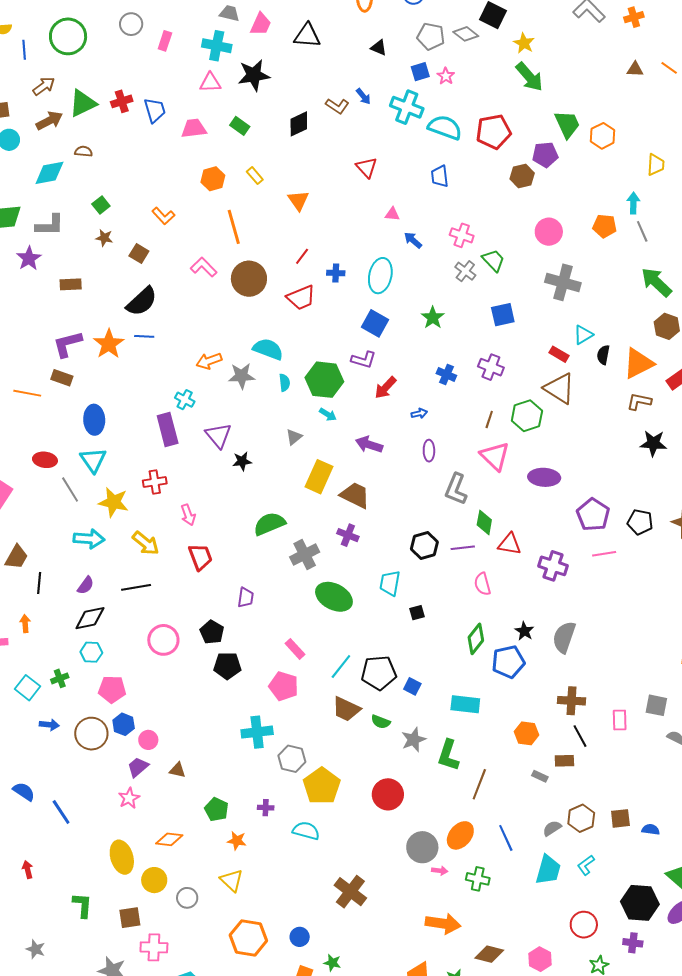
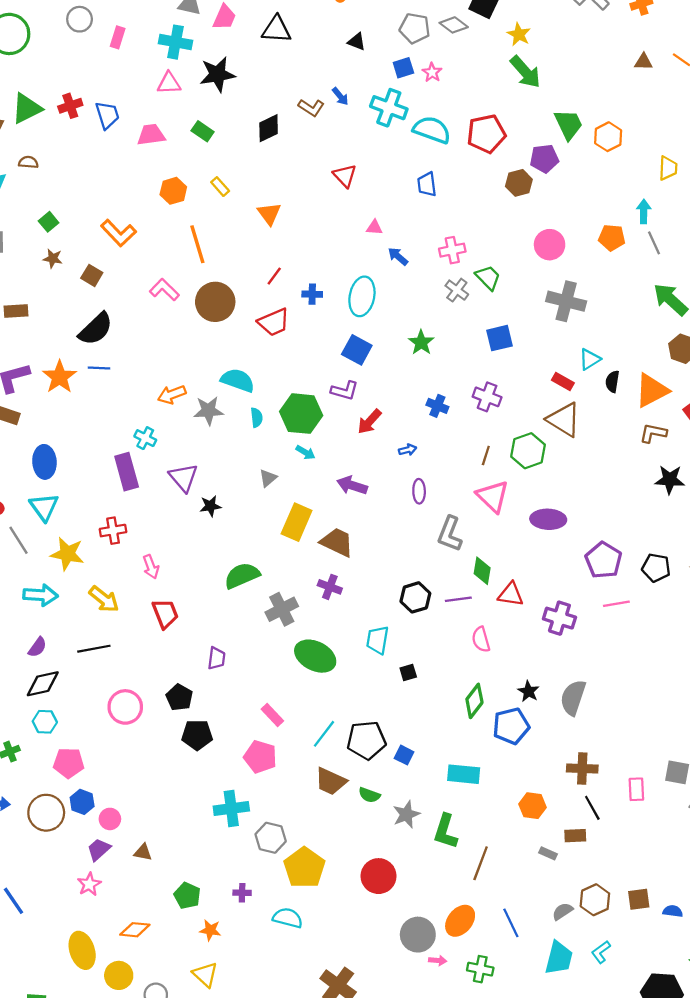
orange L-shape: (163, 216) -> (119, 233), size x1.4
pink cross: (462, 235) -> (452, 250), turned -30

